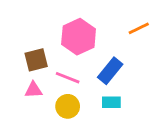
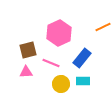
yellow circle: (68, 106) -> (61, 84), moved

